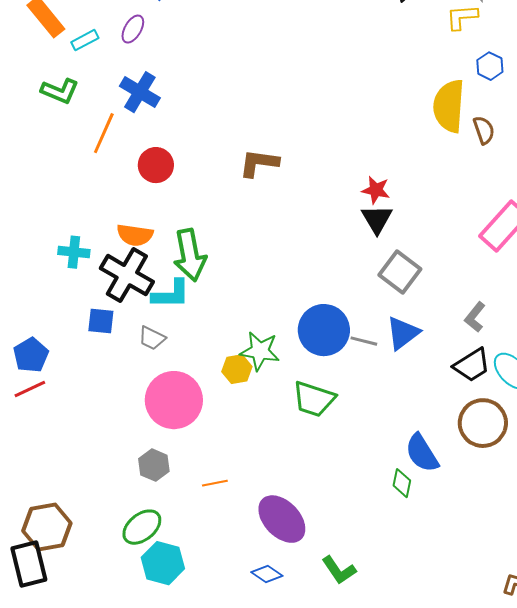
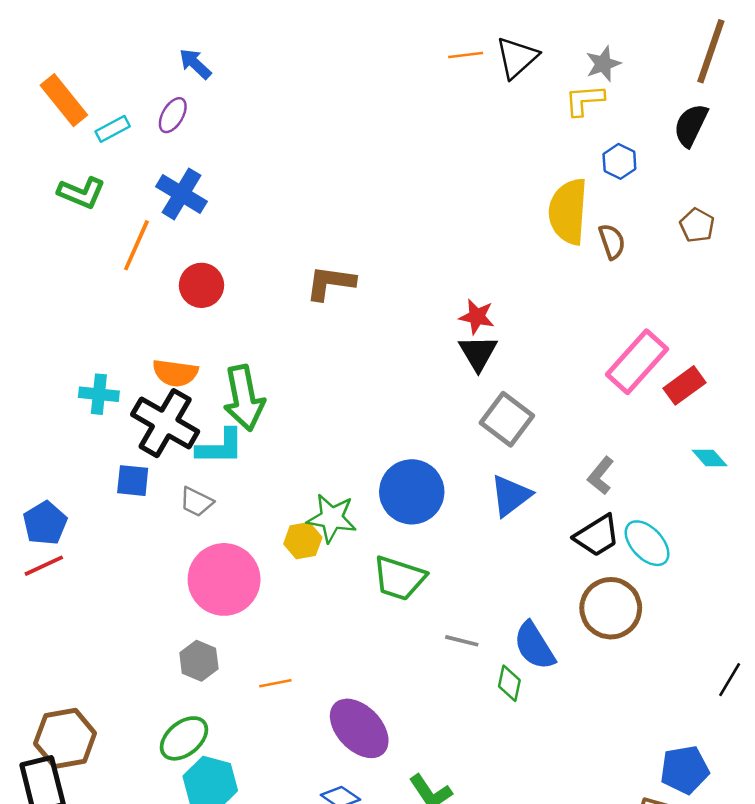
gray line: (364, 341) -> (462, 641), moved

